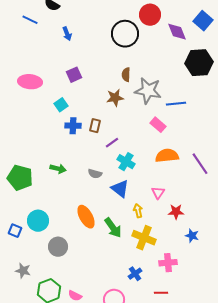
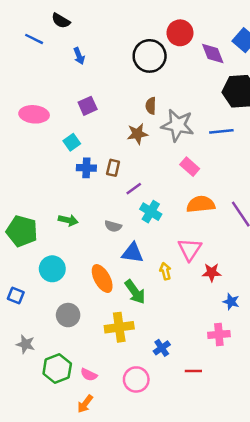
blue line: (176, 104) -> (221, 131), moved
blue triangle: (120, 189) -> (133, 253), moved, turned -30
pink triangle: (158, 193) -> (190, 249), size x1.5
cyan circle: (38, 221) -> (52, 269), moved
yellow cross: (144, 238) -> (119, 327), moved, turned -30
pink cross: (168, 263) -> (219, 334), moved

